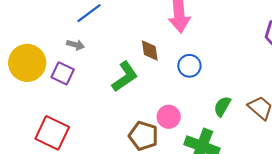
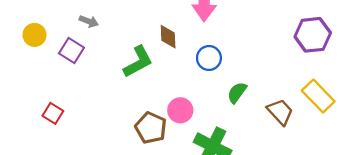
yellow circle: (27, 63) -> (35, 35), size x0.6
green semicircle: (222, 106) -> (237, 93), moved
red square: (52, 133) -> (53, 113), size x0.6

